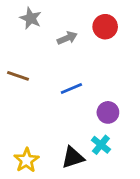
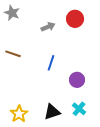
gray star: (31, 18) -> (12, 13), moved
blue line: (71, 89) -> (51, 63), turned -49
cyan cross: (101, 145) -> (79, 109), moved

